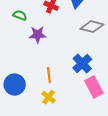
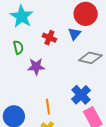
green semicircle: (20, 15) -> (18, 47), turned 56

